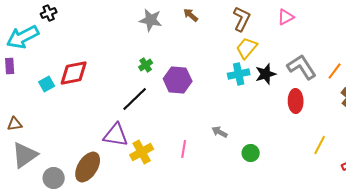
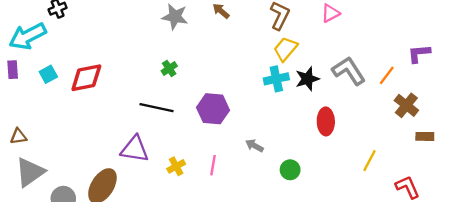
purple hexagon: (178, 80) -> (213, 109), moved
cyan square: (47, 84) -> (48, 74), moved
black line: (135, 99) -> (157, 108), turned 56
red ellipse: (296, 101) -> (326, 121), moved
yellow cross: (142, 152) -> (176, 166), moved, size x0.7

